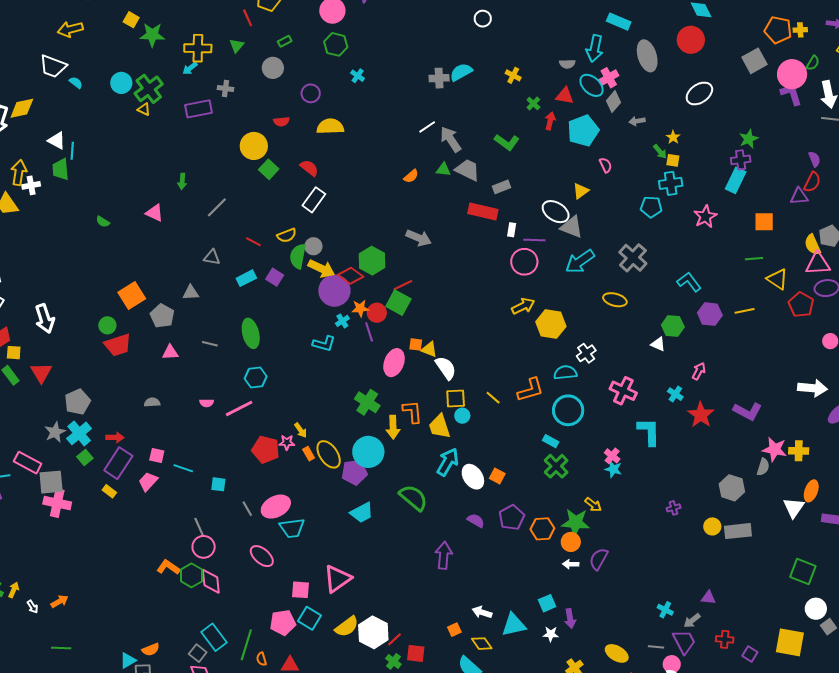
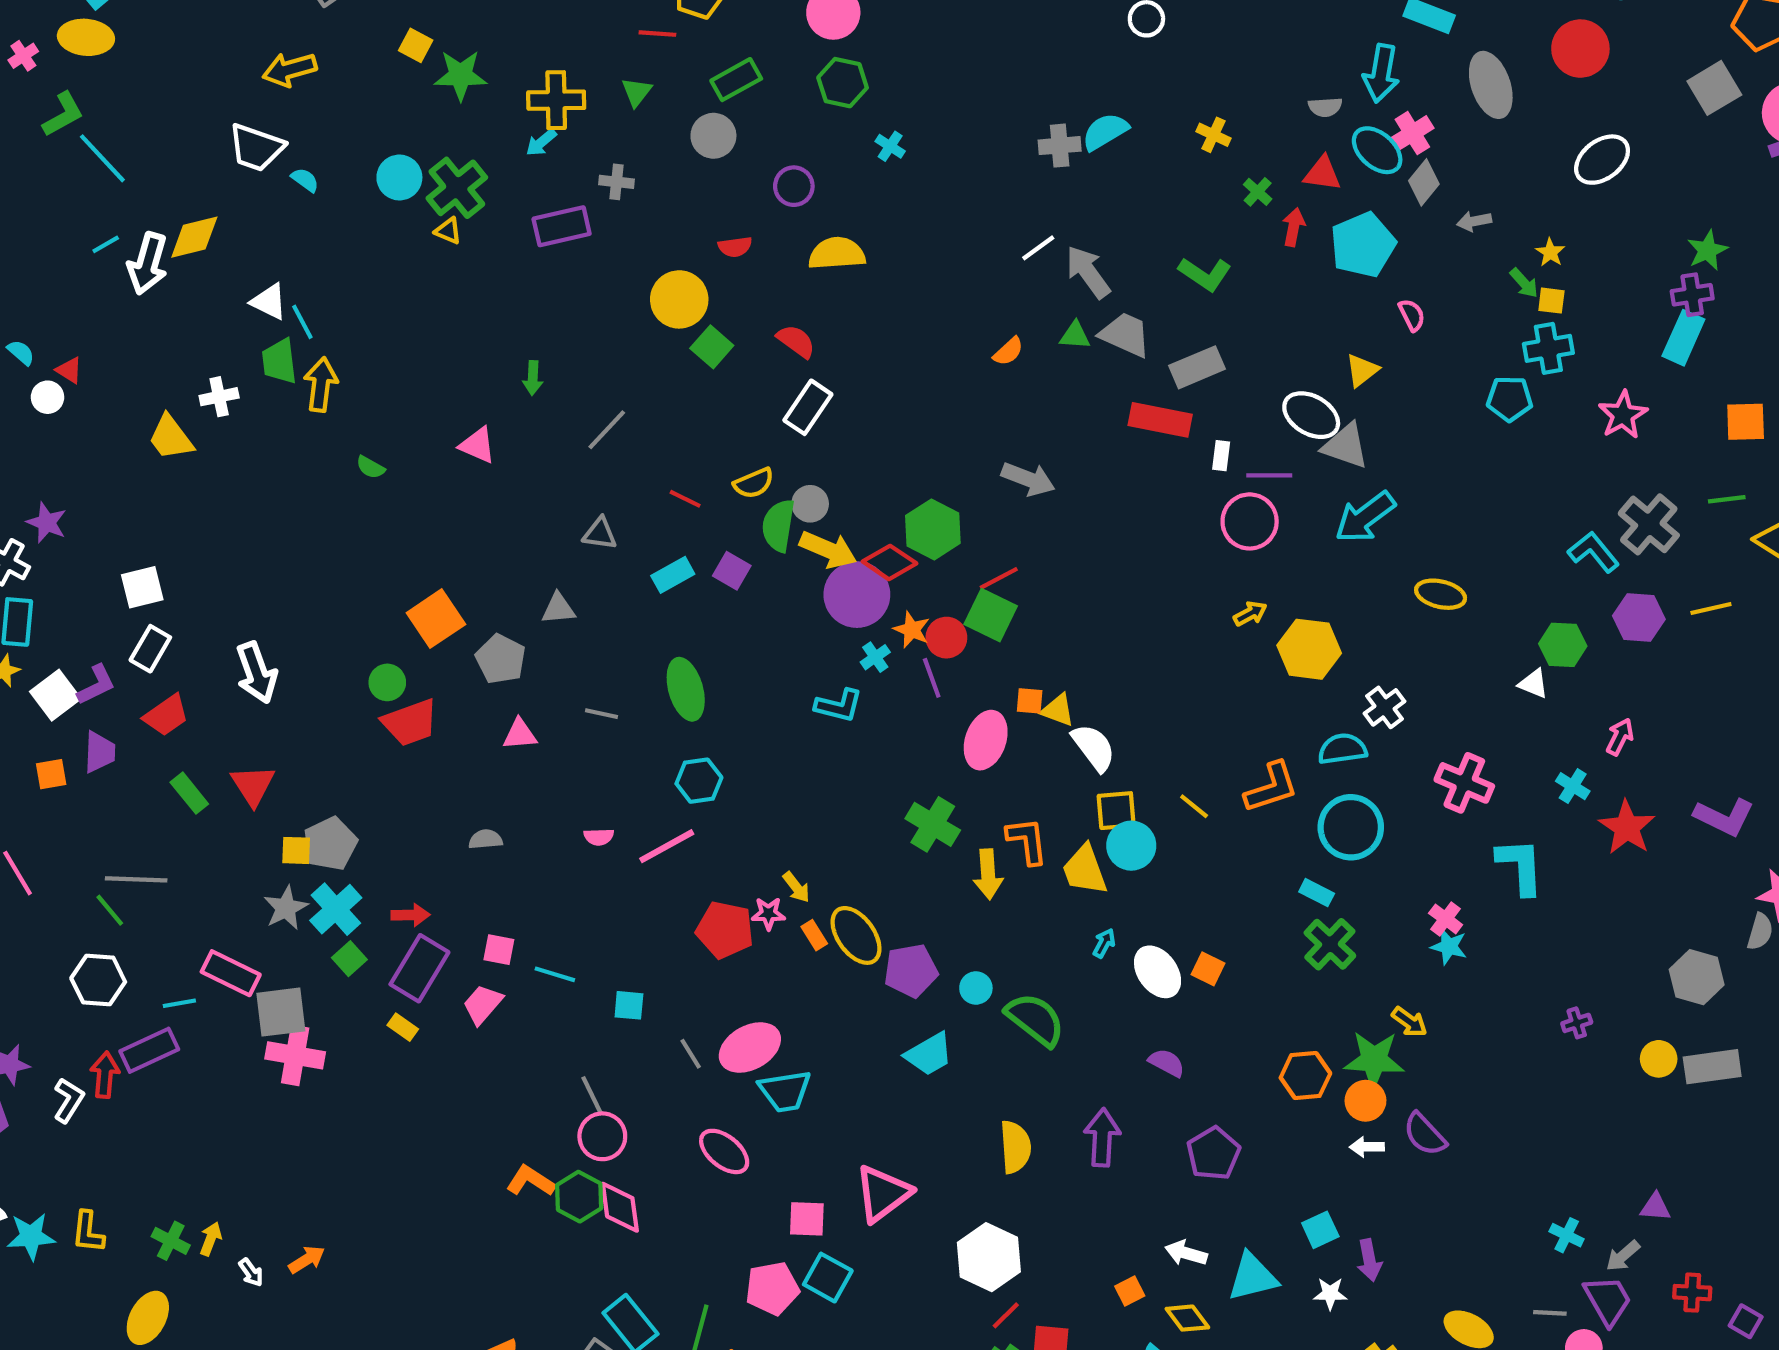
red line: (248, 18) -> (657, 34), turned -60
green rectangle: (285, 41) -> (736, 80), size x1.6
cyan line: (72, 151) -> (302, 322), turned -30
yellow arrow: (19, 173) -> (321, 385), moved
gray rectangle: (502, 187) -> (1197, 367), size x1.4
gray cross: (633, 258) -> (1649, 524), moved
yellow arrow: (523, 306) -> (1250, 614), size x0.7
orange star: (360, 308) -> (912, 630), turned 30
yellow square: (14, 353) -> (296, 850), moved
cyan circle: (462, 416) -> (1131, 846), size x1.5
cyan circle: (368, 452) -> (976, 988), moved, size x0.5
cyan arrow: (448, 462) -> (1104, 943), size x0.5
purple pentagon: (512, 517) -> (1213, 1154), moved
purple semicircle: (599, 559) -> (1425, 1134), turned -70
yellow semicircle: (347, 627) -> (1015, 1147), moved, turned -55
white hexagon: (373, 632) -> (989, 1257), moved

